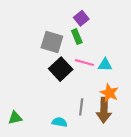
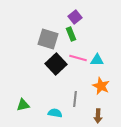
brown arrow: (104, 110) -> (98, 116), moved, size x0.6
green triangle: (15, 118) -> (23, 105), moved

